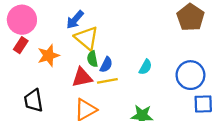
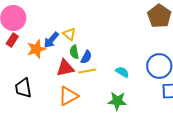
blue arrow: (75, 20) -> (51, 40), moved
yellow triangle: (87, 38) -> (69, 34), size x0.6
cyan semicircle: (145, 67) -> (122, 72), moved, turned -88

